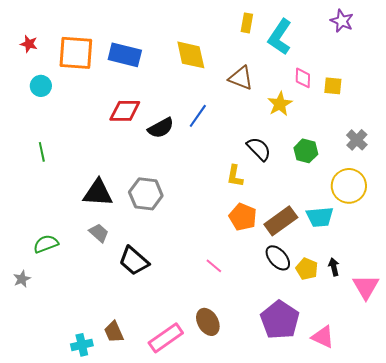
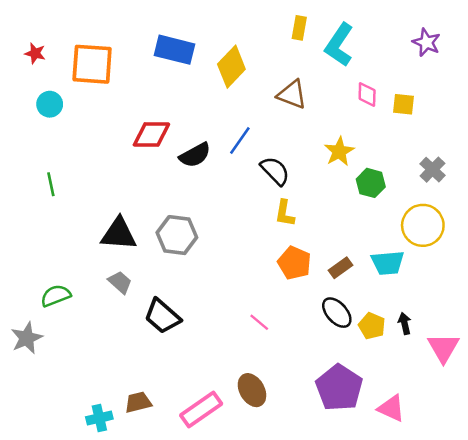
purple star: (342, 21) -> (426, 42), moved
blue rectangle: (125, 55) -> (174, 50), moved
yellow diamond: (191, 55) -> (231, 67), turned 56
yellow star: (280, 104) -> (339, 151), moved
black semicircle: (259, 149) -> (275, 171), moved
brown rectangle: (281, 221) -> (340, 268), size x0.6
gray star: (22, 279) -> (27, 338), size x1.5
brown trapezoid: (114, 332) -> (138, 402), turned 100

